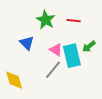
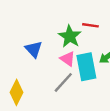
green star: (46, 20) -> (70, 36), moved
yellow diamond: (14, 80) -> (16, 92), turned 40

